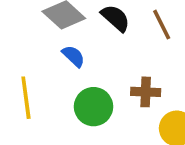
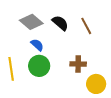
green circle: (94, 107) -> (39, 66), moved

